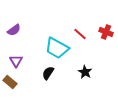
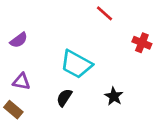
red line: (80, 34) -> (104, 13), moved
purple triangle: (16, 61) -> (21, 82), turned -48

